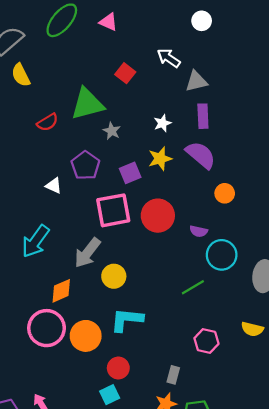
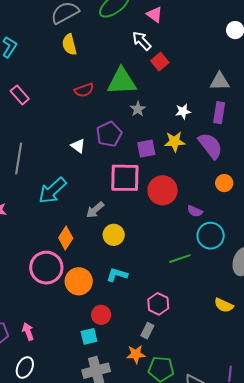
white arrow: (169, 58) -> (142, 41), moved
gray arrow: (87, 253) -> (95, 210), size x0.7
orange diamond: (61, 291) -> (66, 238), turned -45
cyan L-shape: (127, 320) -> (117, 275), size x0.7
pink hexagon: (206, 341) -> (158, 304), moved

